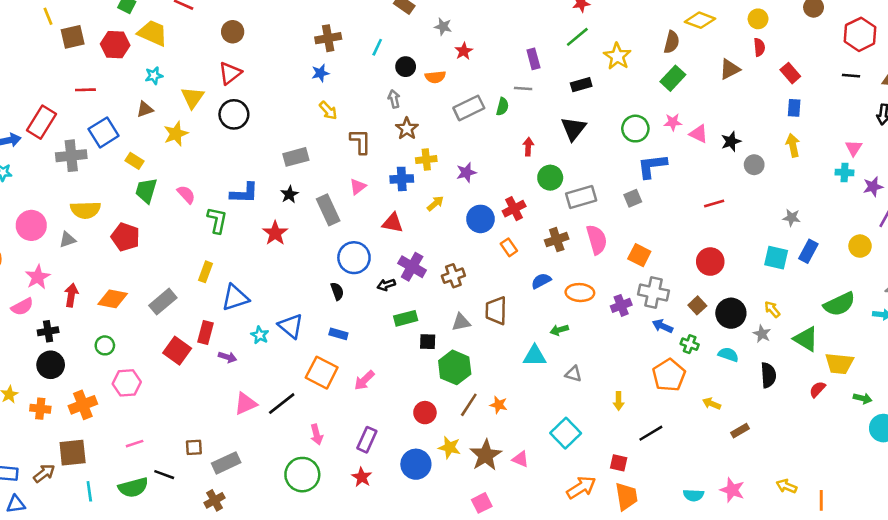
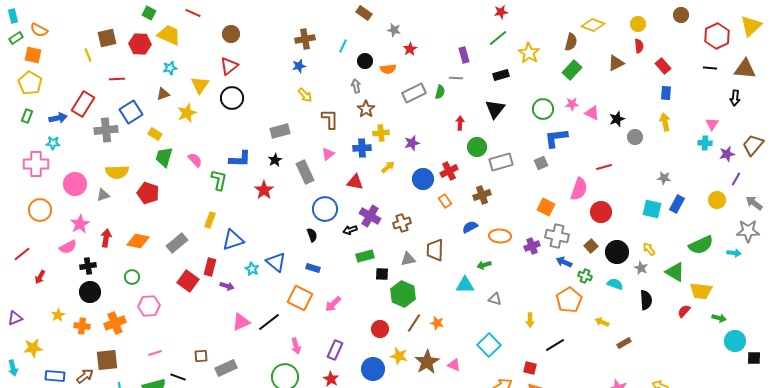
yellow line: (48, 16) -> (88, 55), moved
pink semicircle: (597, 240) -> (579, 189), moved, turned 35

